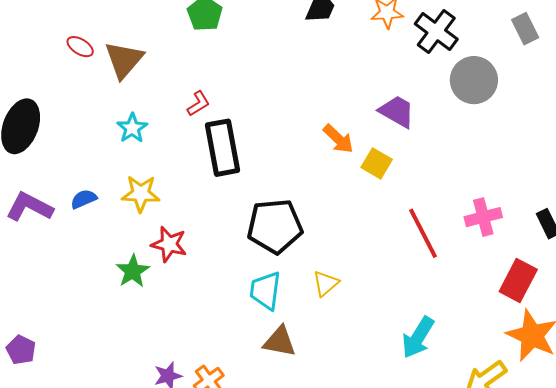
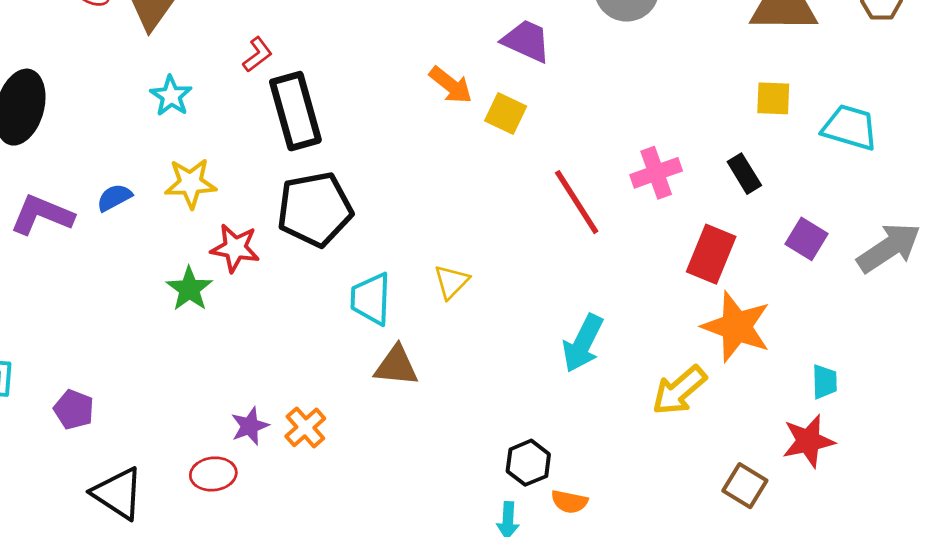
black pentagon: (275, 226) -> (315, 209), moved
purple pentagon: (21, 350) -> (74, 410), moved

